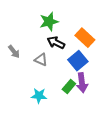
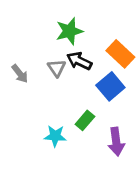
gray triangle: (41, 60) -> (57, 68), moved, turned 32
purple arrow: (82, 83) -> (116, 142), moved
green rectangle: (69, 87) -> (85, 120), moved

